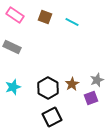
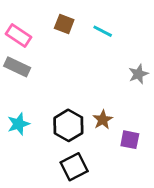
pink rectangle: (15, 15) -> (18, 35), moved
gray star: (97, 80) -> (138, 74), moved
purple square: (91, 98) -> (130, 140), turned 32

